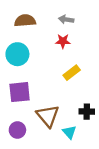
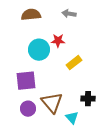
red star: (63, 41) -> (58, 41), moved
cyan circle: (17, 54) -> (39, 50), moved
purple circle: (17, 130) -> (28, 109), moved

